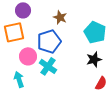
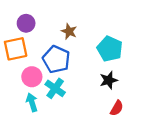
blue pentagon: (49, 41) -> (56, 59), turned -30
cyan arrow: (19, 79) -> (32, 102), moved

